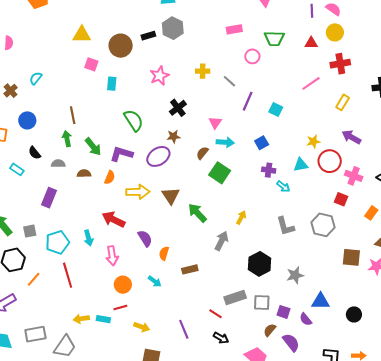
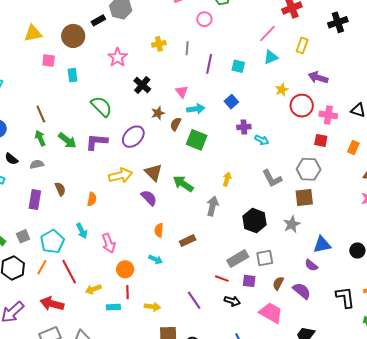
gray line: (229, 81) -> (187, 48), turned 64
brown star: (174, 137) -> (158, 113), moved
cyan triangle: (301, 165) -> (271, 57), moved
brown semicircle: (84, 174) -> (60, 189), moved, turned 80
orange semicircle: (110, 177) -> (92, 199), moved
red arrow: (113, 219) -> (52, 304), moved
purple semicircle: (145, 238) -> (149, 198), moved
brown square: (351, 257) -> (304, 198), moved
orange line: (34, 279) -> (42, 267), moved
red line: (120, 307) -> (127, 292), turned -64
purple square: (284, 312) -> (249, 281), moved
yellow arrow: (81, 319) -> (93, 289), moved

